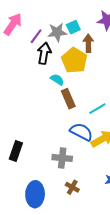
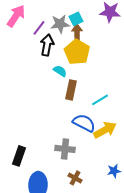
brown arrow: (88, 43) -> (77, 33), moved
brown rectangle: (68, 99) -> (71, 90), turned 36
black rectangle: (16, 151) -> (19, 156), moved

